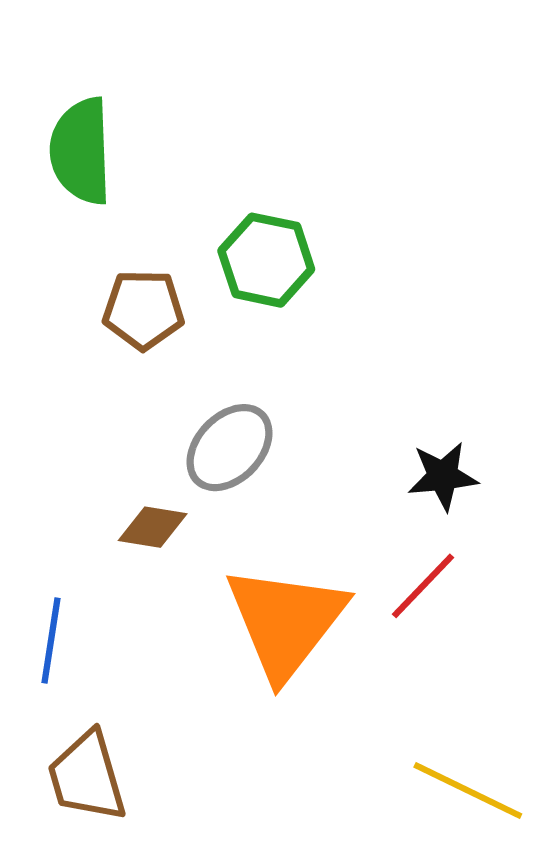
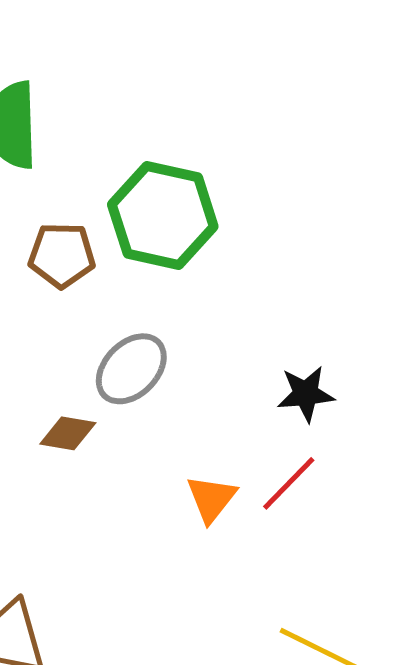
green hexagon: (266, 260) -> (163, 215), size x1.4
orange triangle: (286, 622) -> (211, 499), moved, size x0.5

